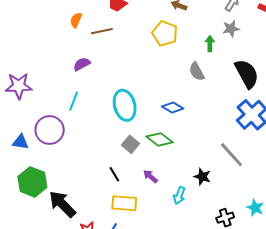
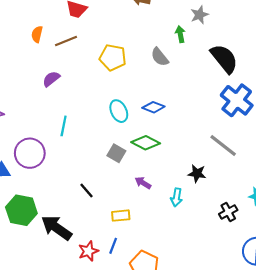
yellow pentagon: (165, 33) -> (113, 58), moved
gray semicircle: (197, 72) -> (160, 57), moved
cyan line: (74, 101) -> (64, 126), moved
cyan ellipse: (125, 105) -> (119, 111), moved, size x0.7
black line: (114, 174) -> (86, 190), moved
yellow rectangle: (124, 203) -> (121, 216), size x0.7

